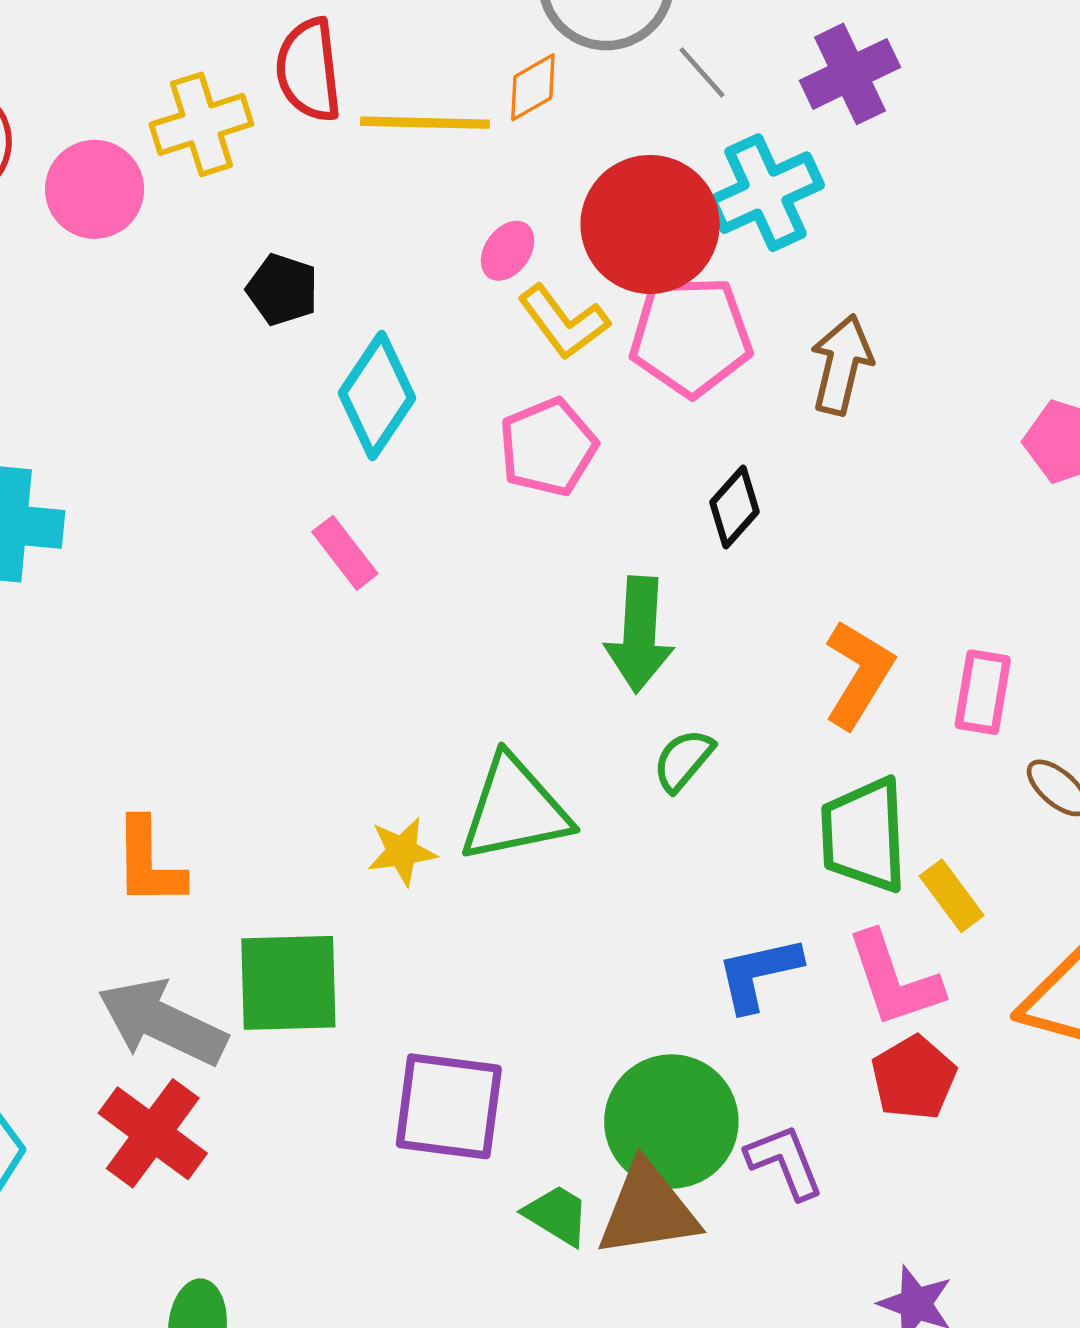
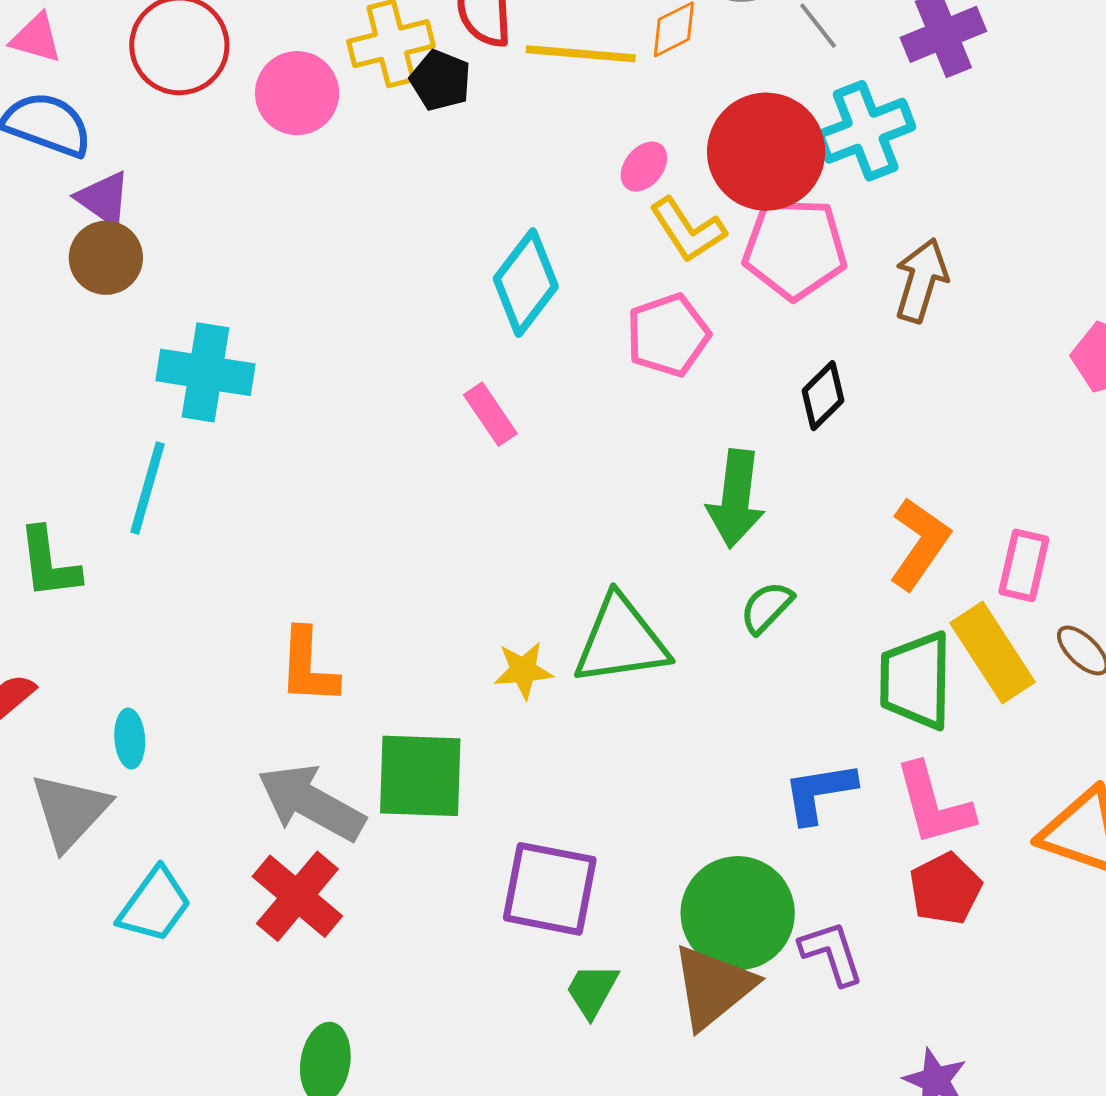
black pentagon: (282, 290) -> (440, 80), moved
yellow rectangle: (952, 896) -> (993, 653), moved, size x1.6
brown triangle: (648, 1210) -> (713, 987), turned -34
green trapezoid: (557, 1215) -> (592, 990), moved, turned -96

